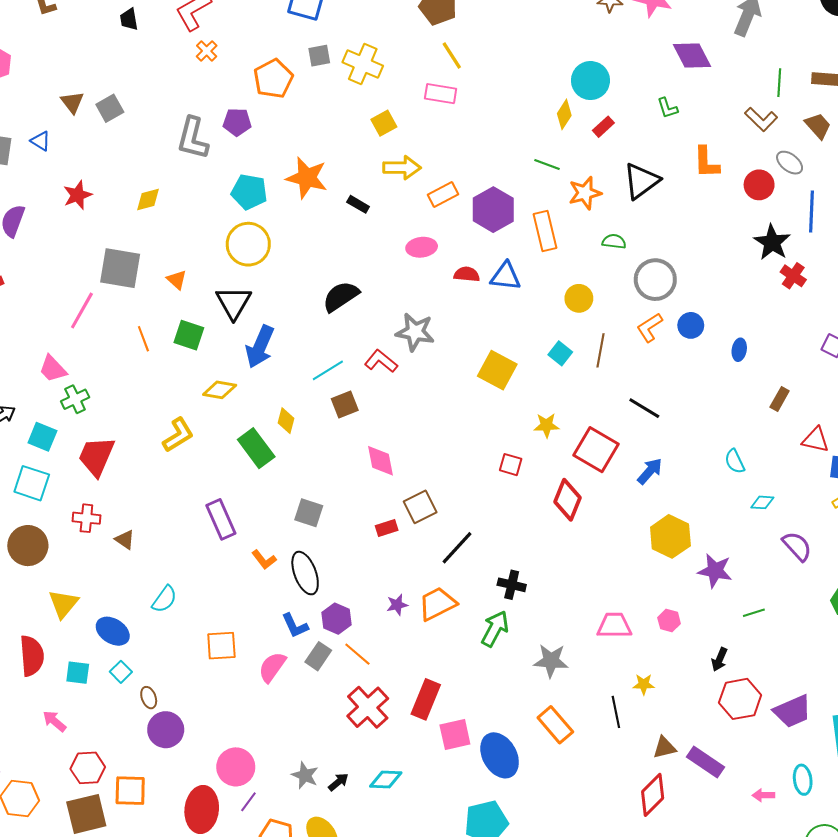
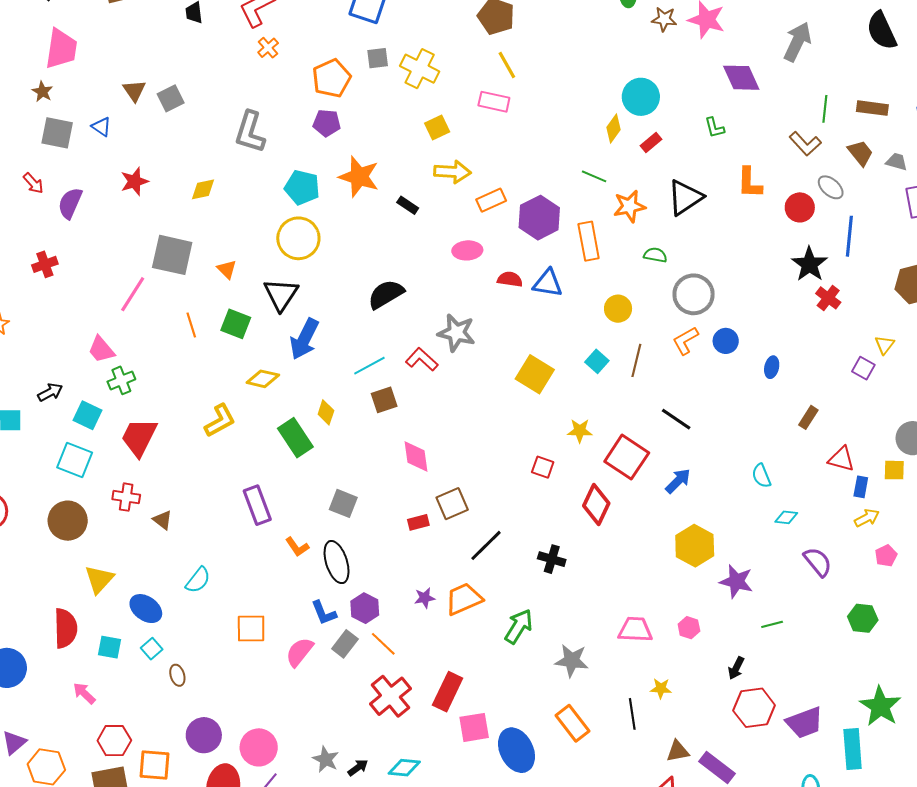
purple pentagon: (237, 122) -> (327, 123), moved
black cross: (512, 585) -> (552, 559), moved
purple circle: (166, 730) -> (204, 735), moved

